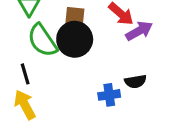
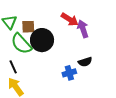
brown square: (75, 16) -> (28, 27), moved
purple arrow: (139, 31) -> (83, 29), turned -72

